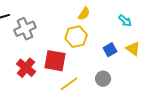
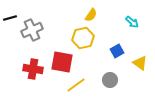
yellow triangle: (133, 49) -> (140, 63), moved
red cross: (26, 68) -> (33, 69), turned -30

